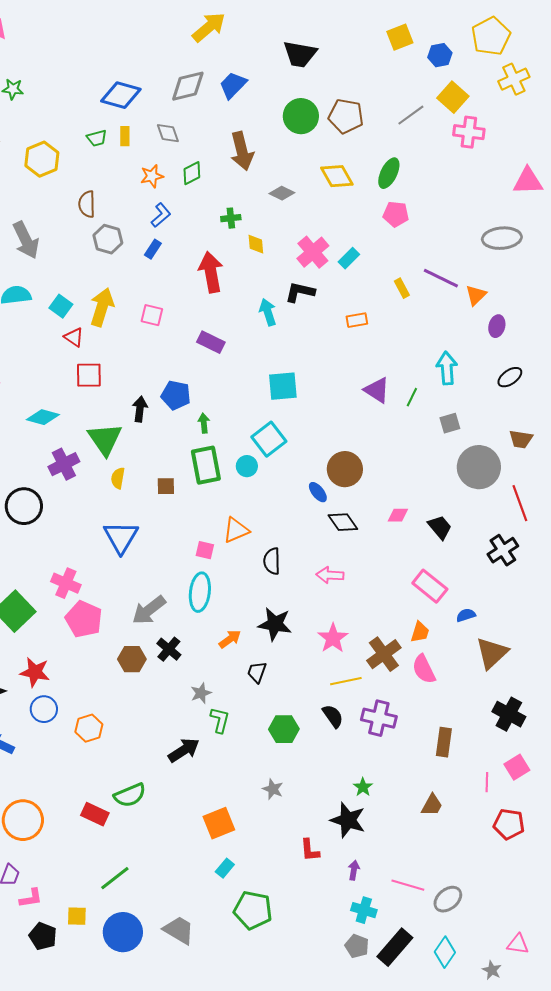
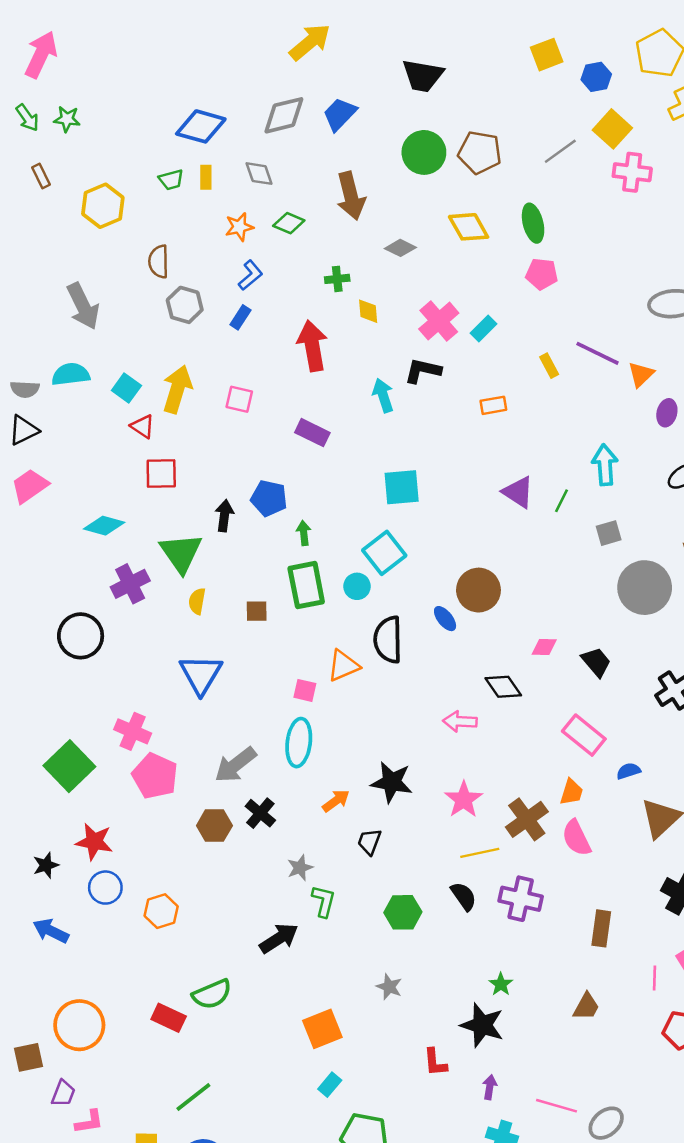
green diamond: (192, 173) -> (289, 223), turned 50
green ellipse: (389, 173) -> (533, 223), turned -40
black diamond: (343, 522) -> (503, 687), moved
black semicircle: (272, 561) -> (388, 640), moved, size x1.4

